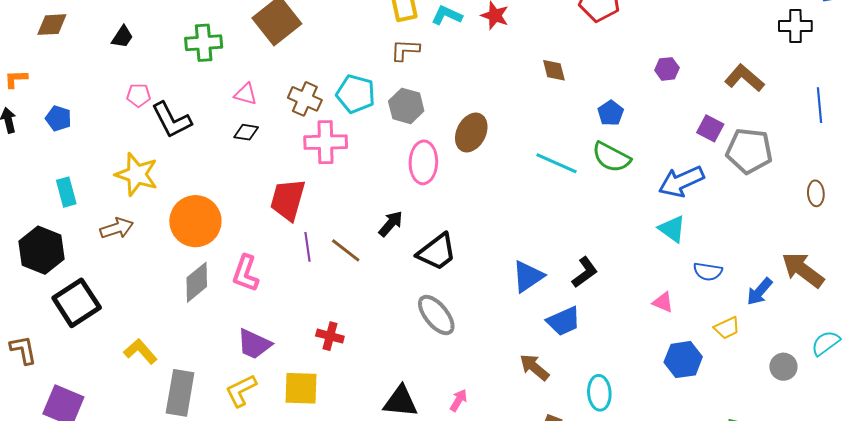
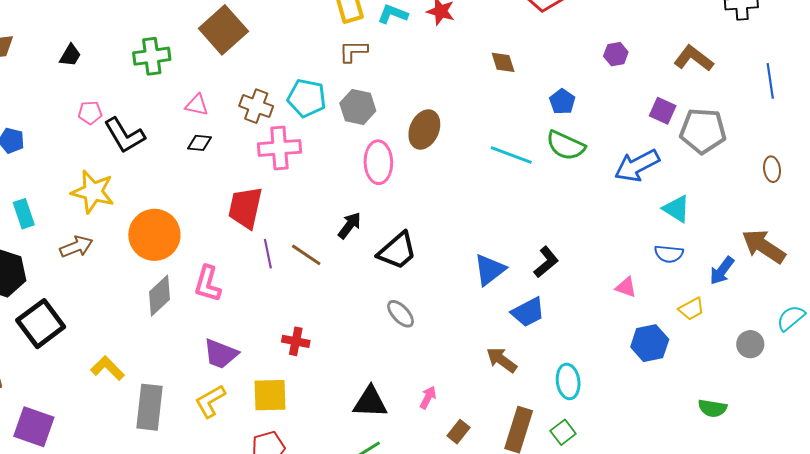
cyan triangle: (672, 229) -> (676, 209), moved
gray ellipse: (436, 315) -> (401, 314), size x0.7

